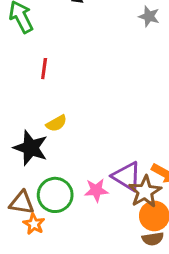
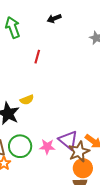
red line: (44, 69) -> (37, 57), moved

